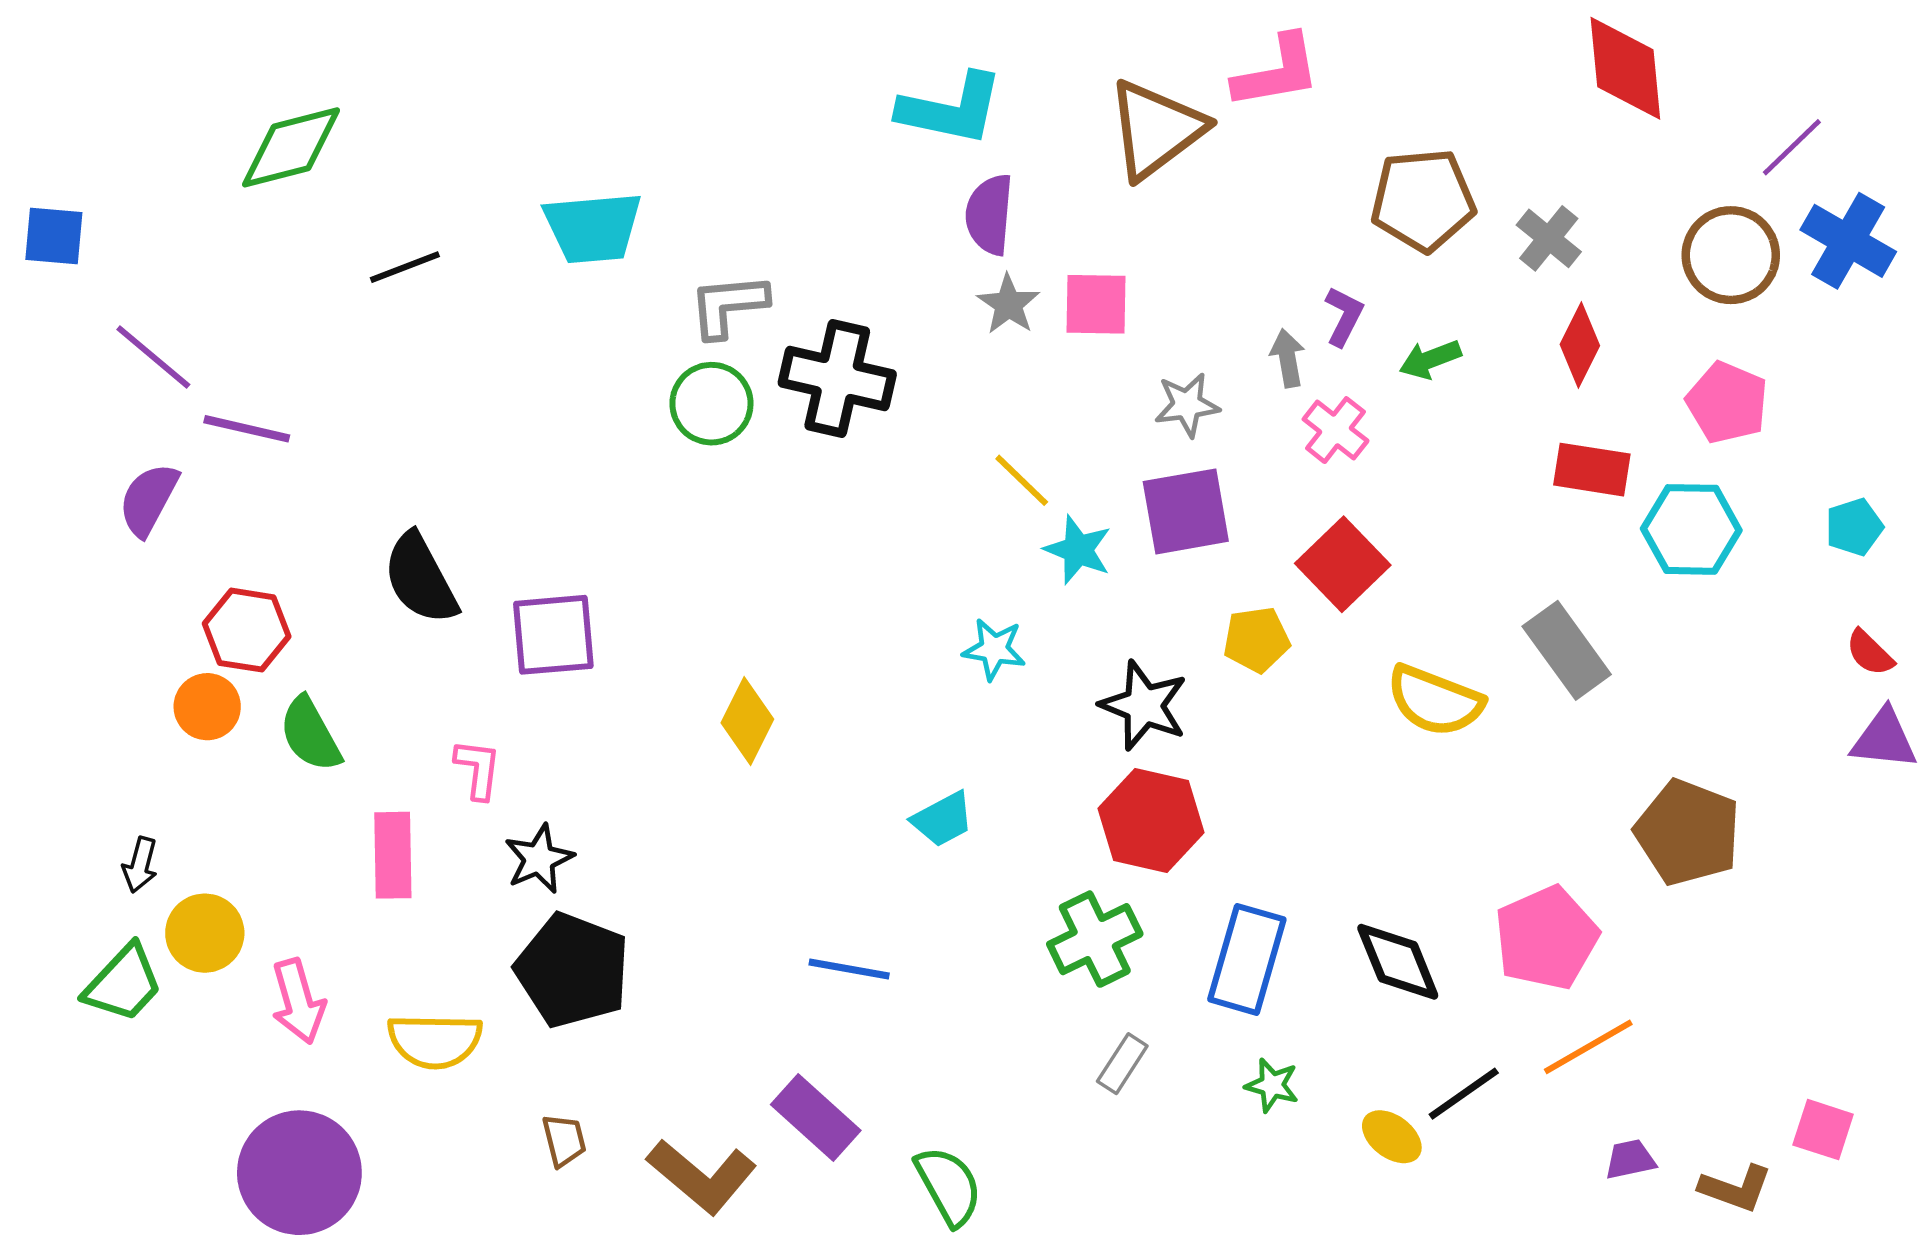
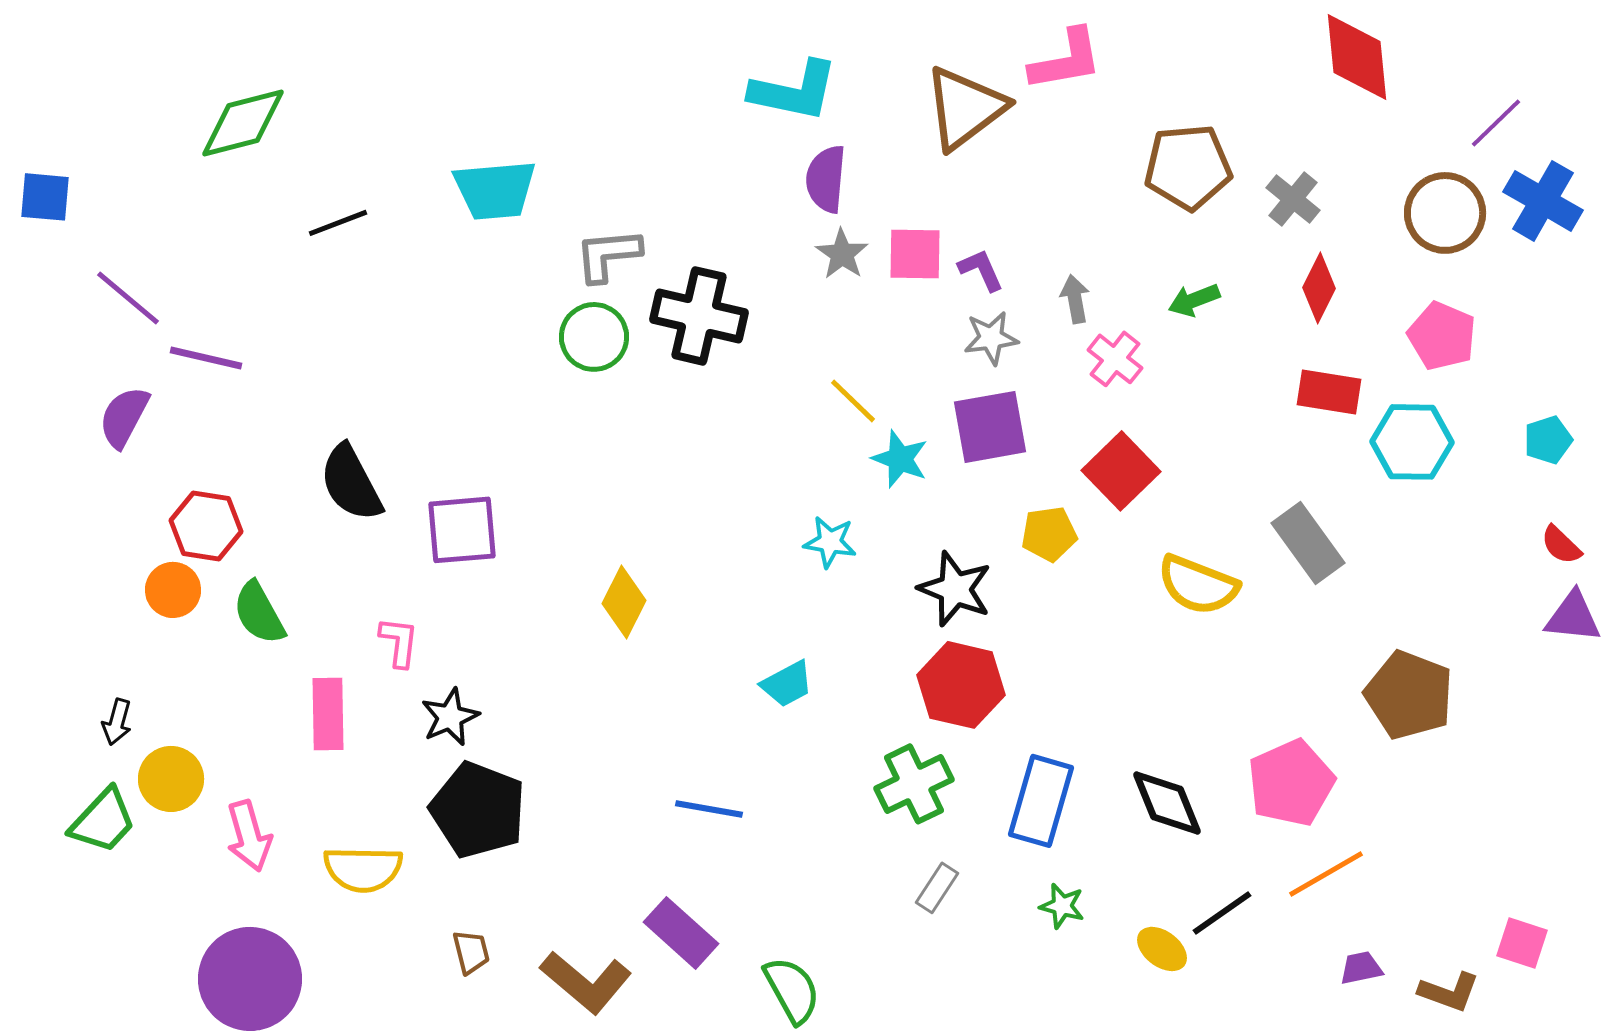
purple L-shape: (1344, 316) -> (981, 270), moved, turned -51

